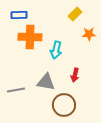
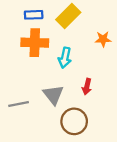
yellow rectangle: (75, 14) -> (68, 16), moved, size x1.5
blue rectangle: (19, 15) -> (34, 15), moved
gray triangle: (46, 82) -> (53, 95), turned 42

